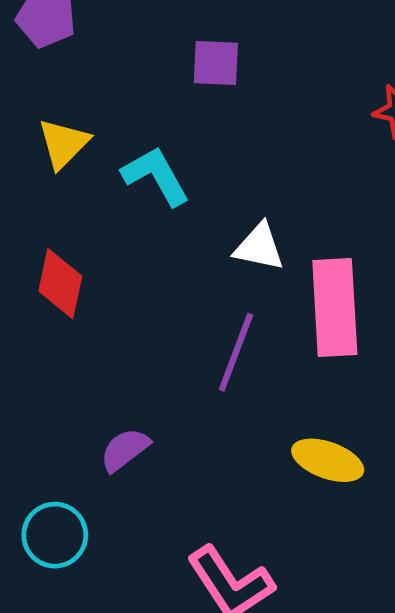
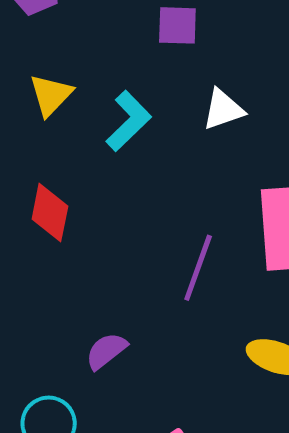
cyan L-shape: (156, 176) -> (129, 121), turned 76
white triangle: (259, 247) -> (223, 110), moved, turned -30

